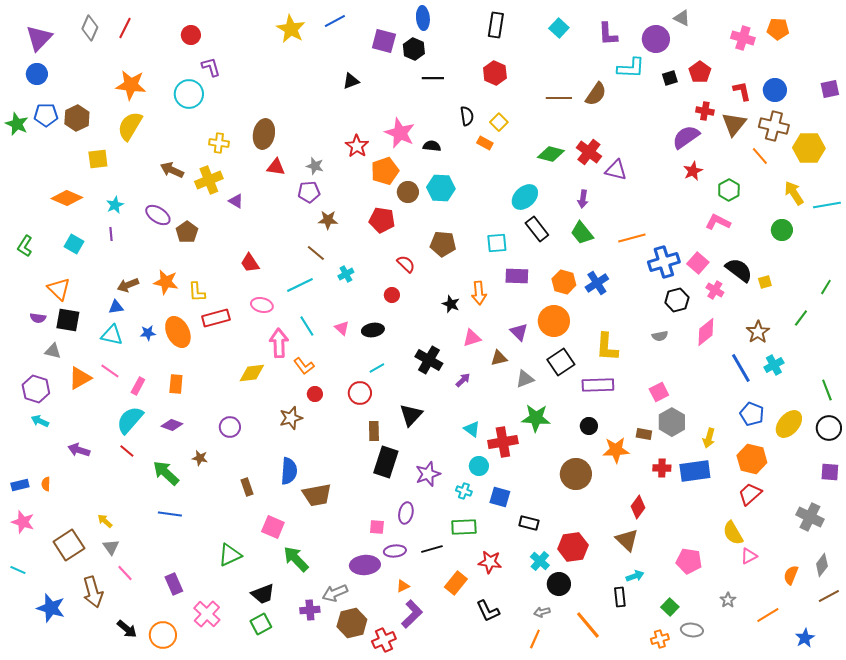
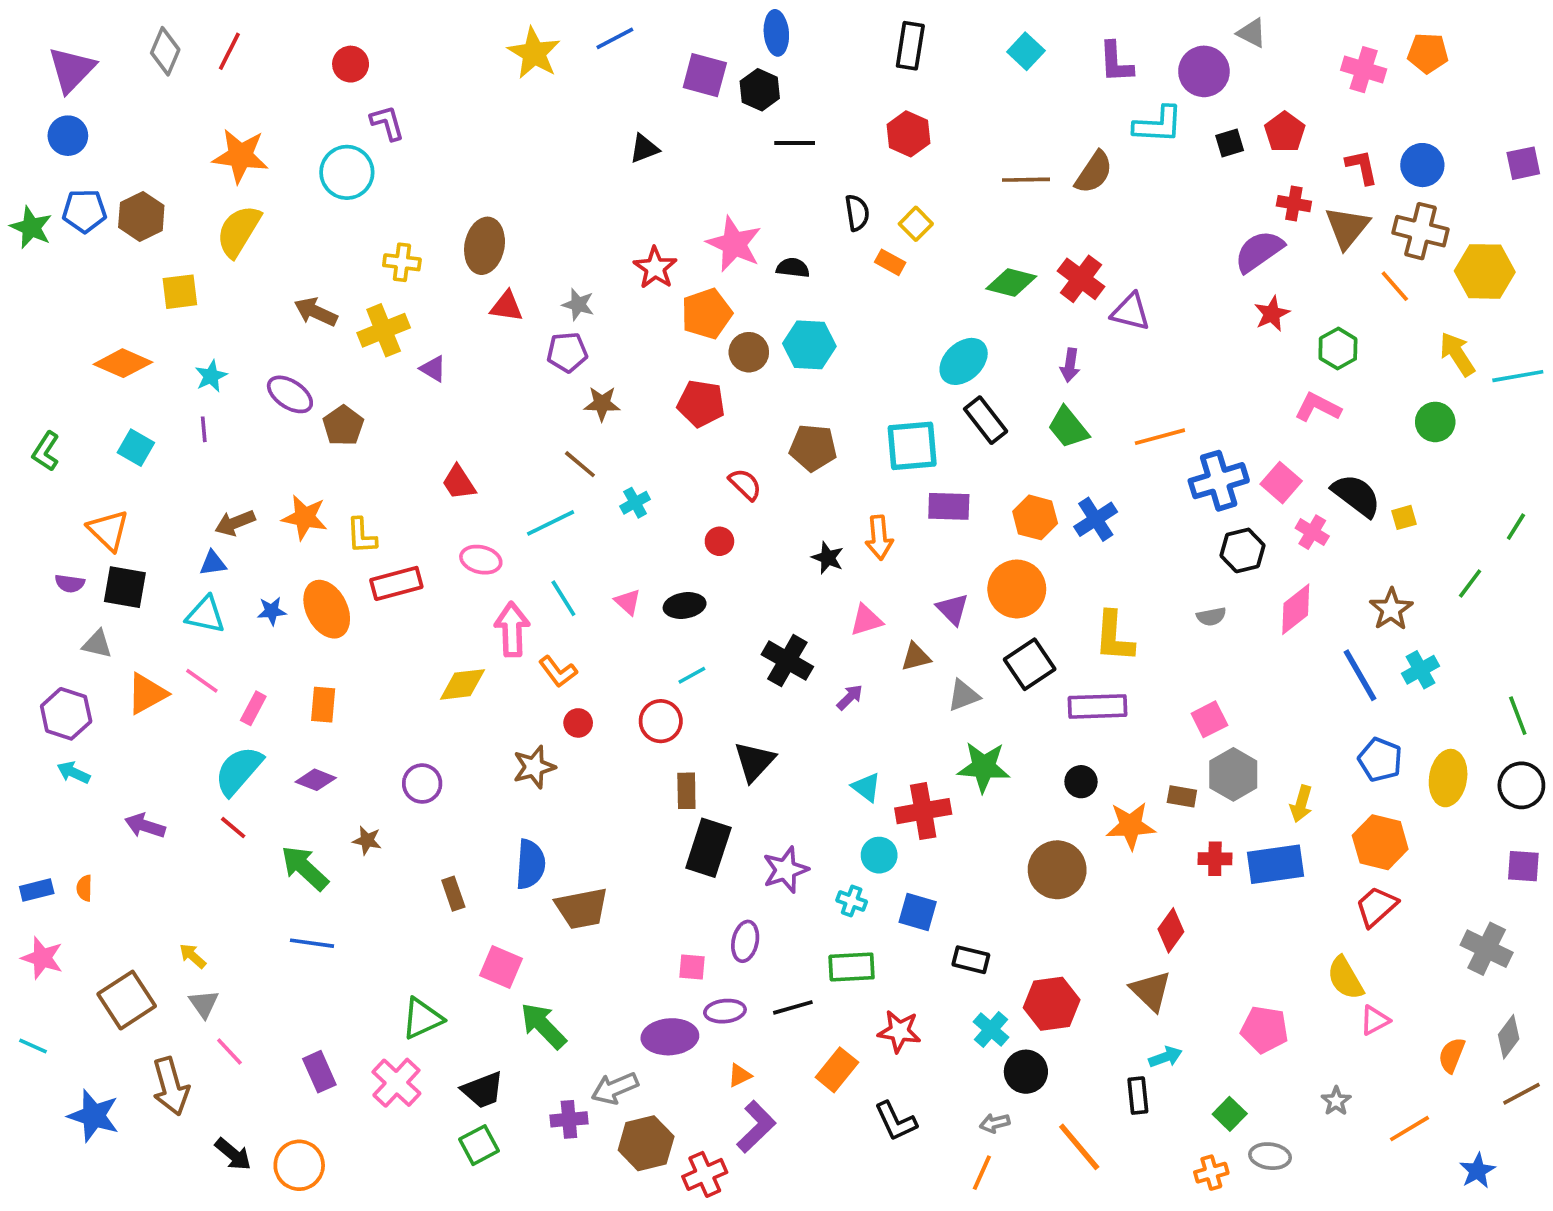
cyan square: (497, 243) -> (912, 446), size x1.4
yellow ellipse: (789, 424) -> (1448, 778), turned -32
pink cross: (207, 614) -> (396, 1083), moved

